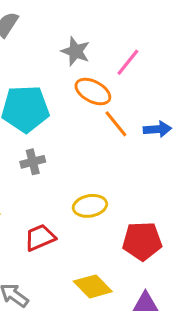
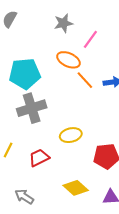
gray star: (76, 51) -> (63, 23), moved, turned -30
gray cross: (33, 162) -> (32, 108), size x1.8

